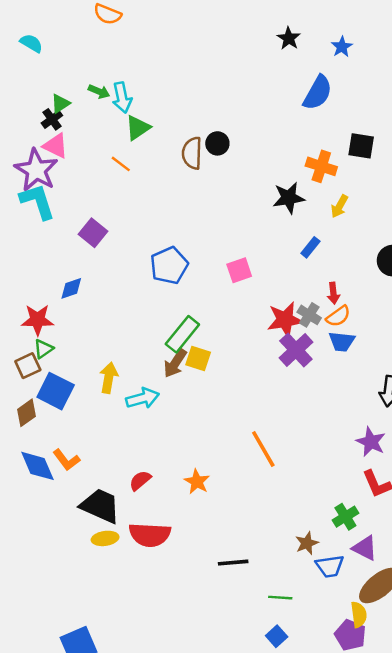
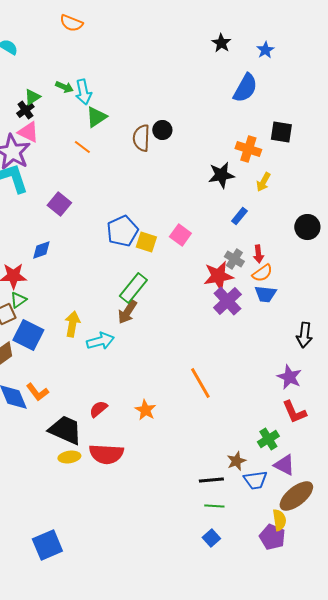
pink square: (239, 270) -> (180, 235), turned -35
gray cross: (309, 315) -> (234, 259), moved
yellow square: (198, 358) -> (146, 242), moved
black line: (233, 563) -> (211, 480), moved

